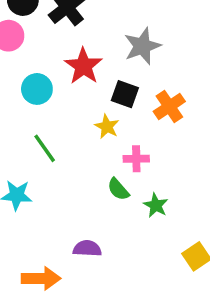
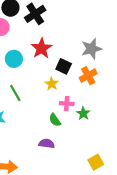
gray star: (142, 46) -> (91, 49), moved
green star: (156, 205) -> (83, 113), moved
purple semicircle: (87, 248) -> (47, 144), moved

